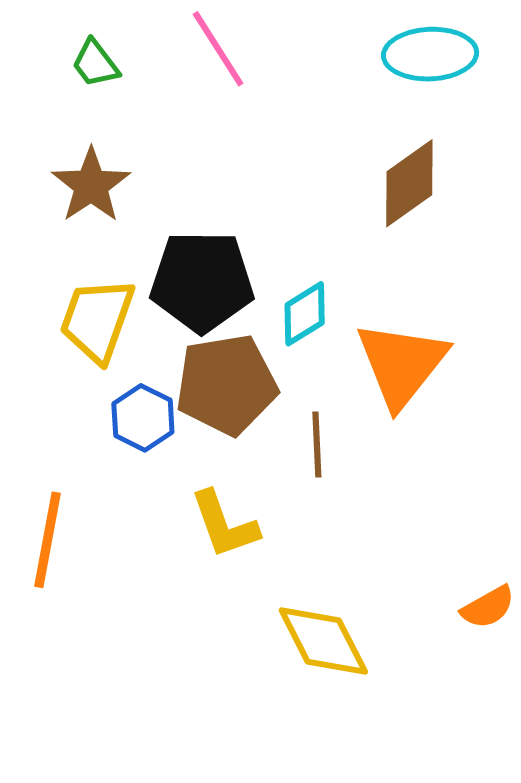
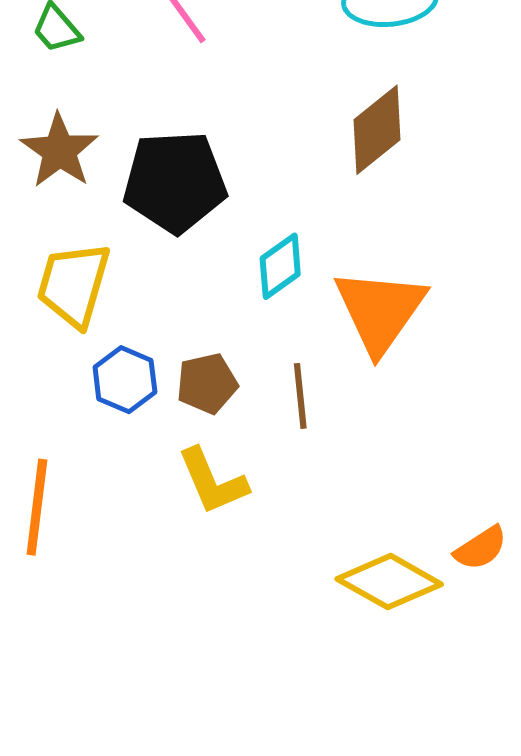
black pentagon: (202, 281) -> (175, 182), moved
brown pentagon: (226, 385) -> (207, 383), moved, size x0.6
yellow diamond: (323, 641) -> (389, 582), moved, turned -30

